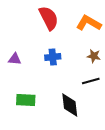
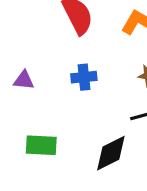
black diamond: (70, 105) -> (111, 153), turned 70

